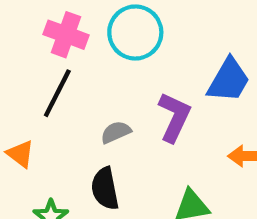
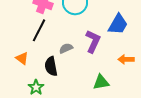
black semicircle: (105, 189) -> (51, 66), moved

